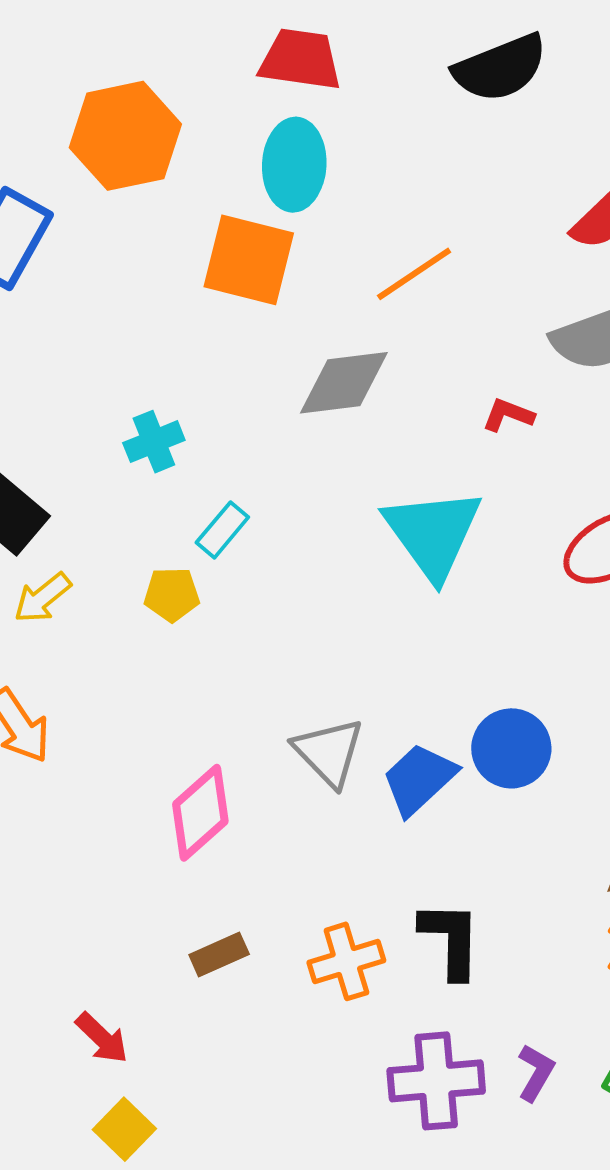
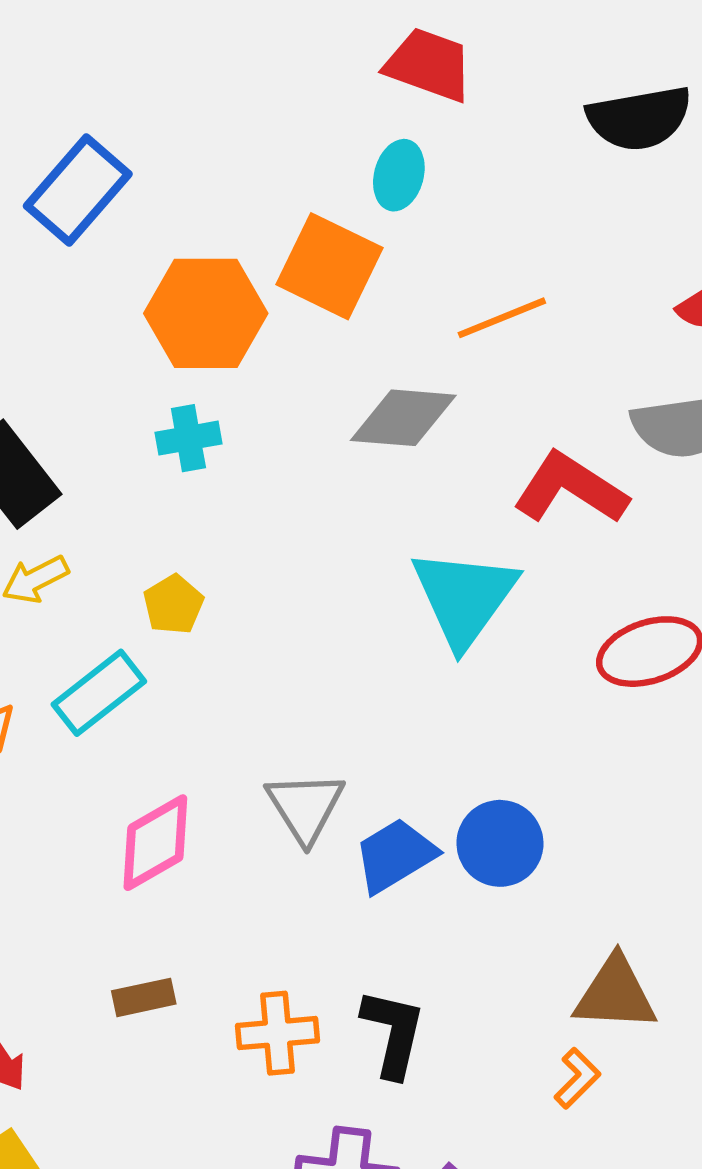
orange hexagon: (125, 136) -> (206, 313), moved
cyan ellipse: (294, 165) -> (399, 175), size x0.7
red L-shape: (508, 415) -> (570, 489), size x2.0
cyan rectangle: (222, 530) -> (99, 693), moved, size x1.5
yellow pentagon: (172, 594) -> (173, 605), turned 30

